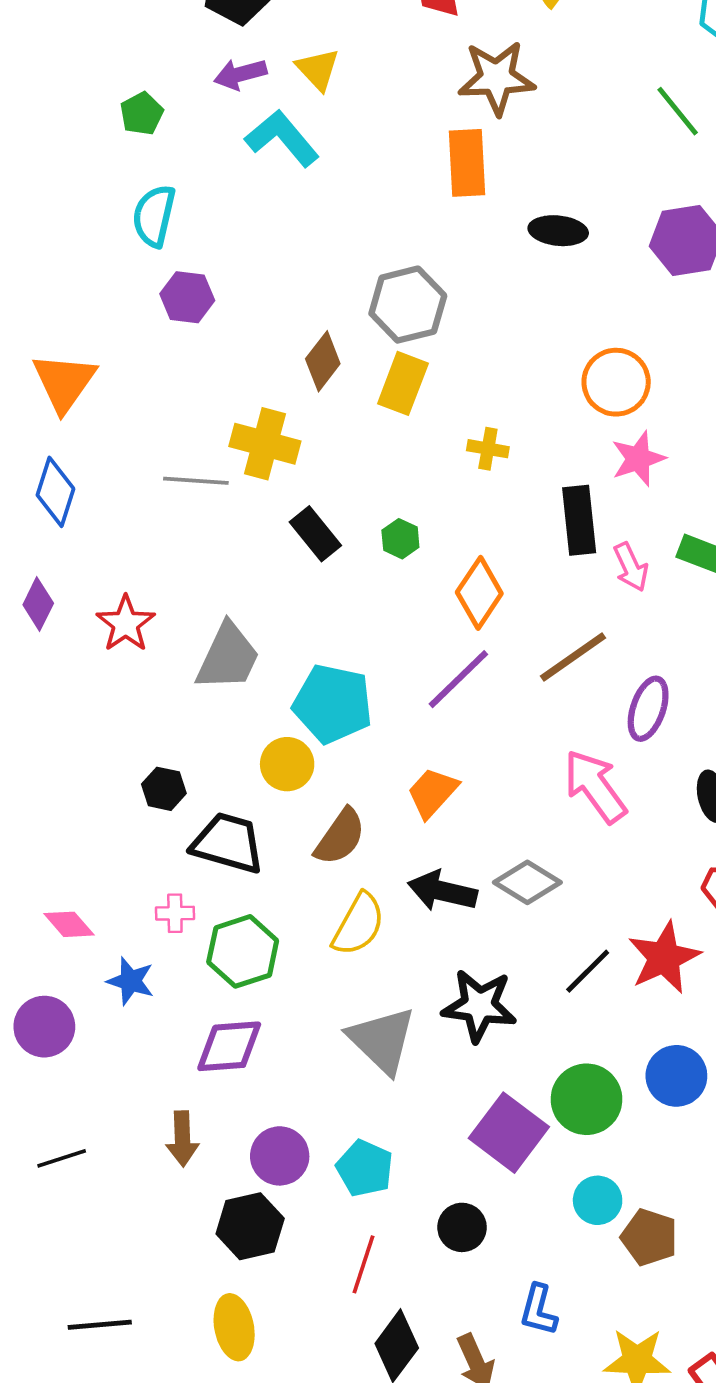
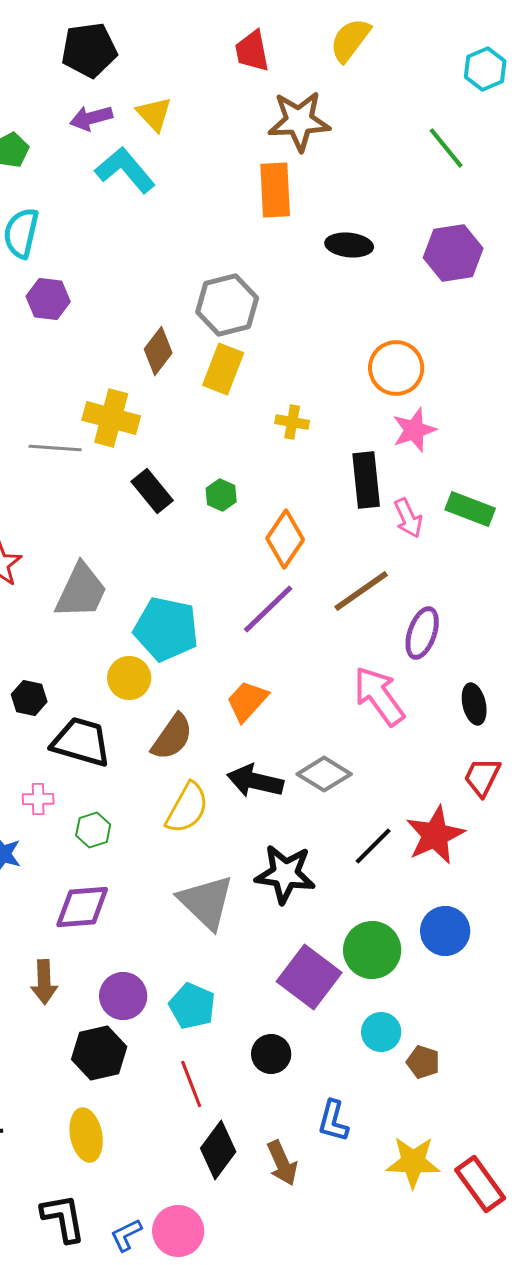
green hexagon: (243, 951) -> (93, 830), size x0.6
brown pentagon: (649, 1237) -> (423, 1062), size x0.7
red line: (363, 1264) -> (191, 1084), turned -39

